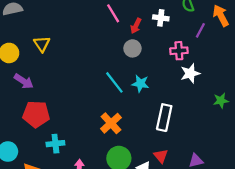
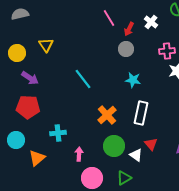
white cross: (161, 18) -> (151, 22), turned 32
cyan line: (114, 82) -> (83, 79), moved
red pentagon: (36, 114) -> (28, 107), moved
white rectangle: (164, 118) -> (141, 113), moved

